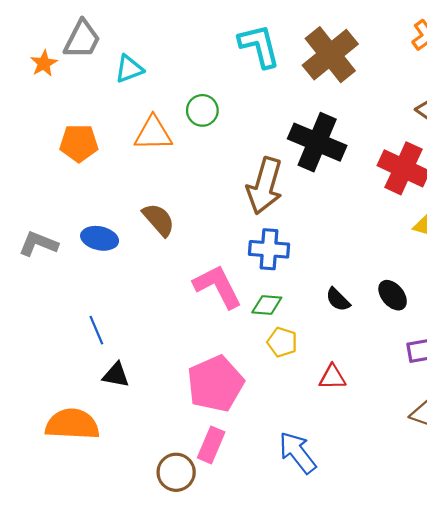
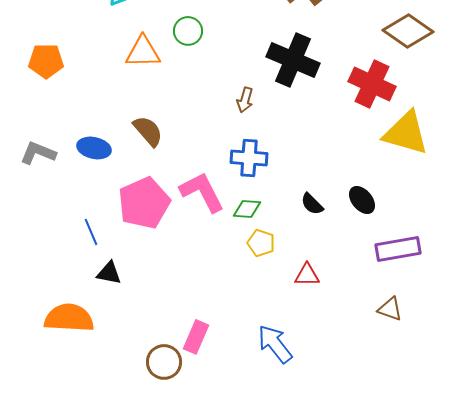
orange pentagon: (79, 143) -> (46, 61), moved
brown arrow: (265, 186) -> (245, 100), size x0.5
pink pentagon: (215, 384) -> (144, 203), moved

